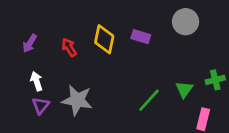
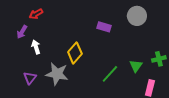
yellow diamond: (104, 39) -> (75, 53), moved, turned 30
red arrow: (69, 47) -> (36, 14), moved, turned -88
white arrow: (37, 81) -> (36, 47), moved

